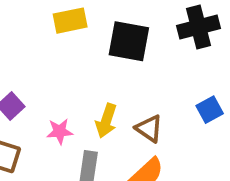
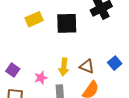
blue square: (210, 110) -> (115, 63), moved

